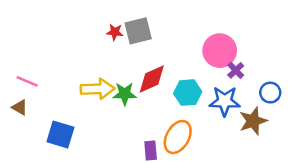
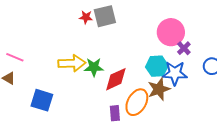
red diamond: (152, 79) -> (116, 79), moved
cyan hexagon: (188, 93) -> (157, 66), moved
brown star: (253, 121) -> (159, 89), moved

